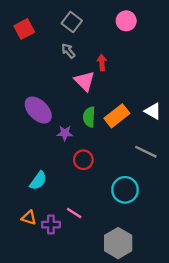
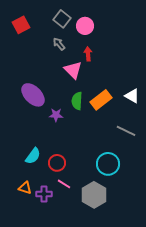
pink circle: (126, 21) -> (85, 26), moved
red circle: (83, 160) -> (57, 163), moved
gray hexagon: (118, 243) -> (94, 195), moved

